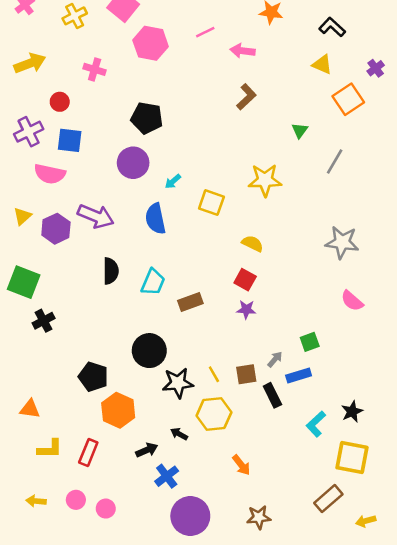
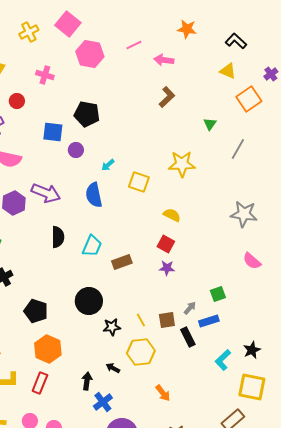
blue square: (70, 140) -> (53, 132), moved
purple circle: (133, 163) -> (76, 150), size x0.6
black pentagon: (93, 377) -> (36, 311), moved
black star: (178, 383) -> (112, 327), size x0.7
orange hexagon: (118, 410) -> (48, 349), moved
black arrow: (147, 450) -> (87, 381), turned -60

